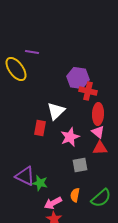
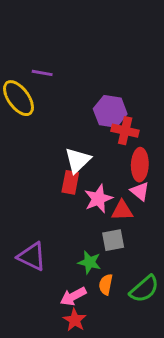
red rectangle: (40, 128) -> (70, 182), moved
red triangle: (100, 148) -> (122, 211), moved
green star: (40, 183) -> (90, 262), moved

